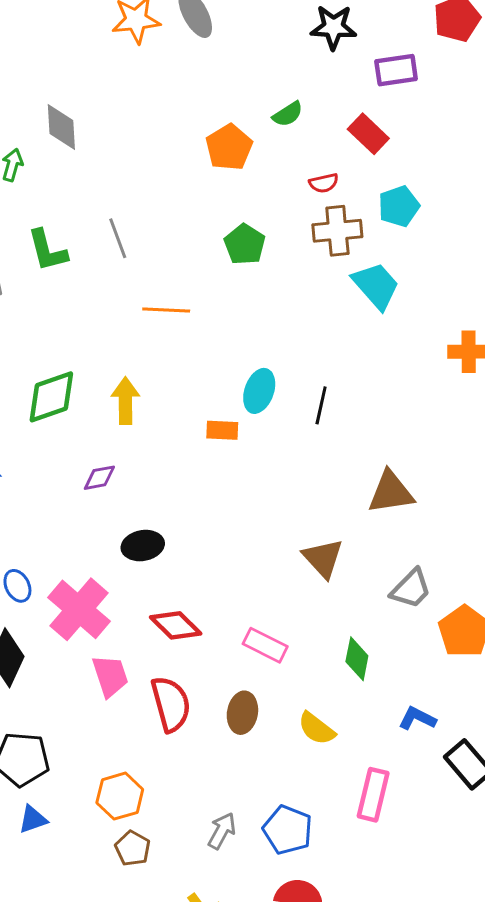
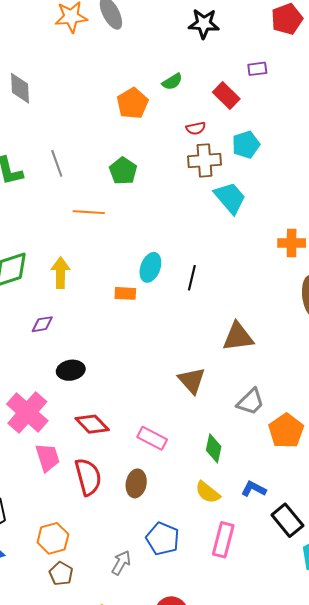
purple rectangle: (396, 70) -> (257, 69), moved, size x0.7
green pentagon: (245, 244) -> (123, 171), moved
yellow semicircle: (317, 729) -> (208, 492), moved
blue pentagon: (288, 830) -> (163, 539), moved

